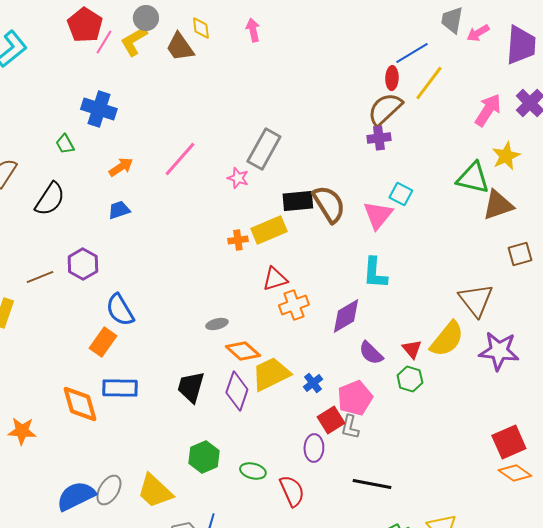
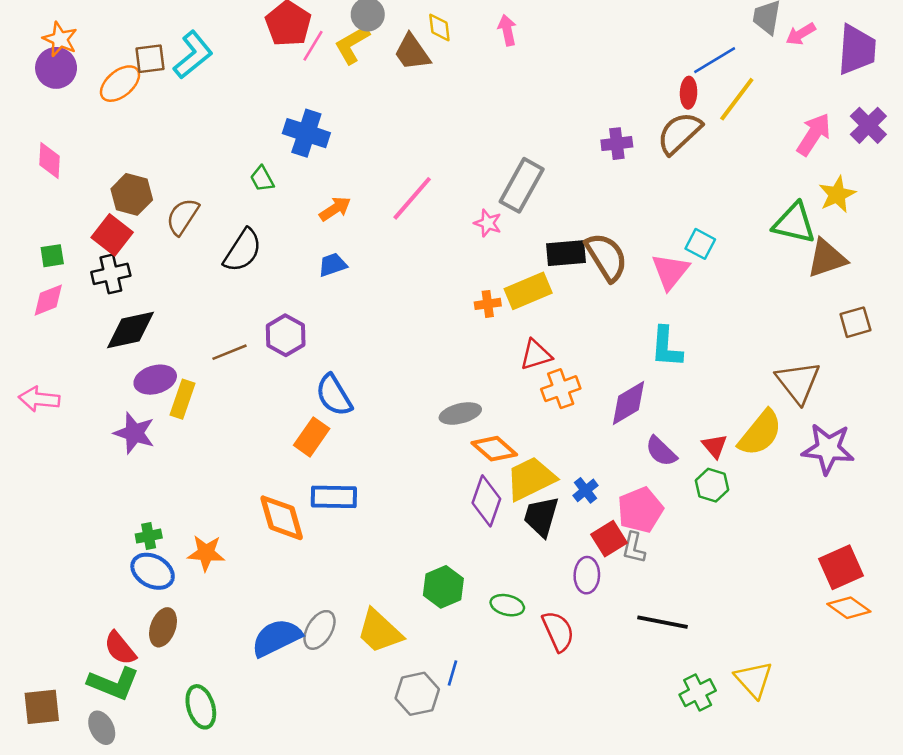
purple cross: (379, 138) -> (617, 144), moved
gray ellipse: (217, 324) -> (460, 413), size x1.4
black trapezoid: (191, 387) -> (541, 516), moved

